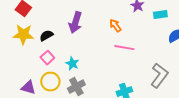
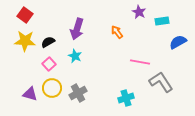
pink line: (124, 48) -> (140, 62), moved
cyan star: (72, 64) -> (75, 56), moved
gray L-shape: (159, 76) -> (161, 82), turned -70

